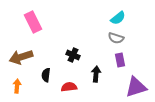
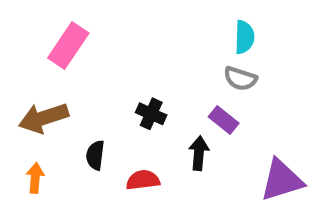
cyan semicircle: (118, 18) -> (244, 37), turned -49
pink rectangle: (33, 22) -> (68, 45), turned 60
purple rectangle: (120, 60) -> (224, 120), moved, turned -40

